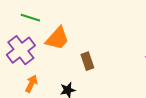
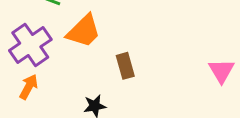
orange arrow: (31, 84) -> (29, 87), moved

